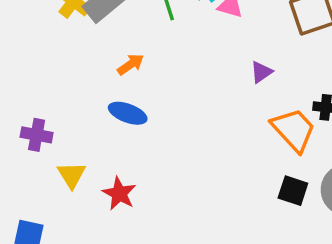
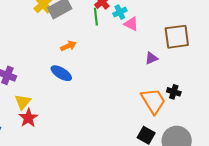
purple triangle: (261, 72) -> (151, 58), moved
red star: (119, 194) -> (28, 118), moved

